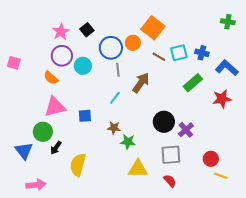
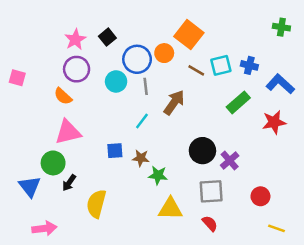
cyan circle: (83, 66) -> (116, 81), moved
blue square: (85, 116) -> (115, 151), moved
yellow line: (221, 176) -> (277, 228), moved

